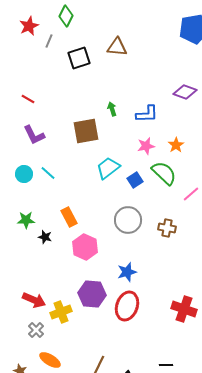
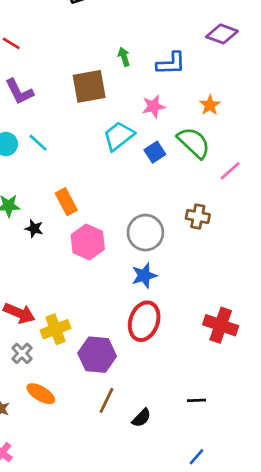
pink star: (146, 146) -> (154, 106), moved
gray circle: (128, 220) -> (145, 233), moved
purple hexagon: (92, 294) -> (97, 355), moved

